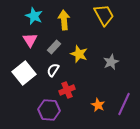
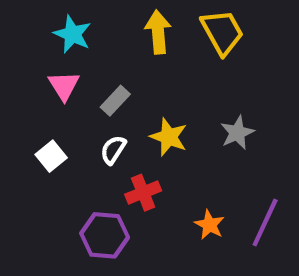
yellow arrow: (64, 20) -> (158, 32), moved
yellow star: (79, 54) -> (169, 137), moved
white square: (24, 73) -> (51, 156), size x0.6

